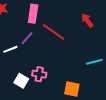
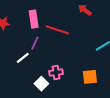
white square: (21, 81) -> (41, 84), turned 32

